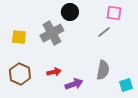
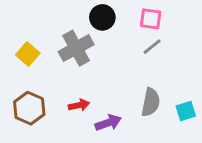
pink square: (114, 13) -> (151, 19), moved
yellow square: (19, 37) -> (28, 54), turned 35
cyan square: (126, 85) -> (186, 111), moved

